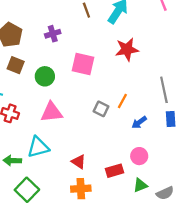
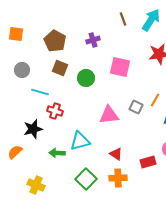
pink triangle: (52, 112) -> (109, 115), moved
green square: (27, 190) -> (86, 179), moved

